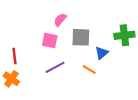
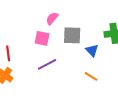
blue triangle: (102, 53) -> (92, 50), turned -32
orange line: (89, 69) -> (91, 76), moved

